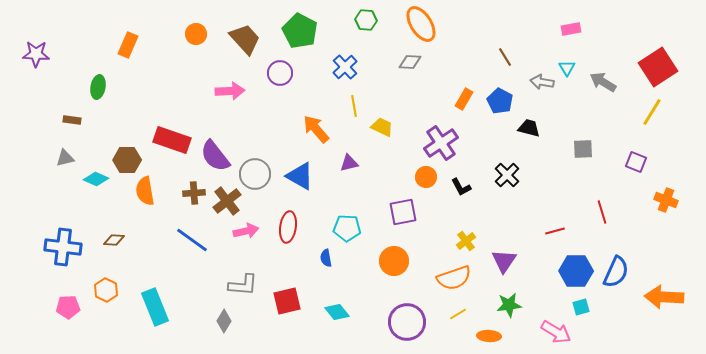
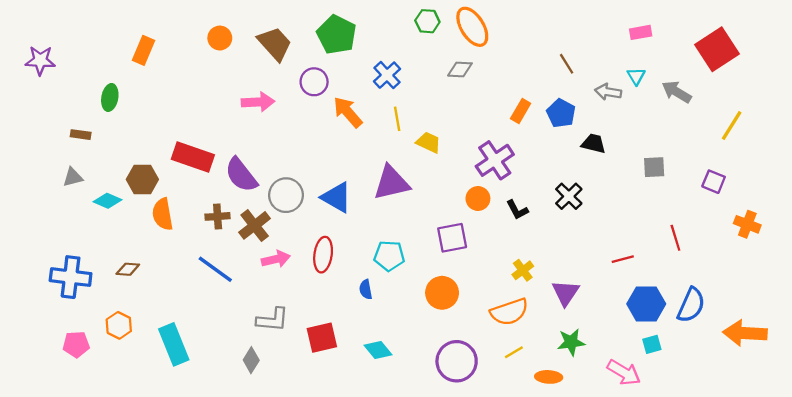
green hexagon: (366, 20) -> (427, 21), moved
red square: (658, 67) -> (717, 49), moved
orange arrow: (316, 129) -> (348, 112), moved
purple triangle: (349, 163) -> (392, 183), size x1.8

